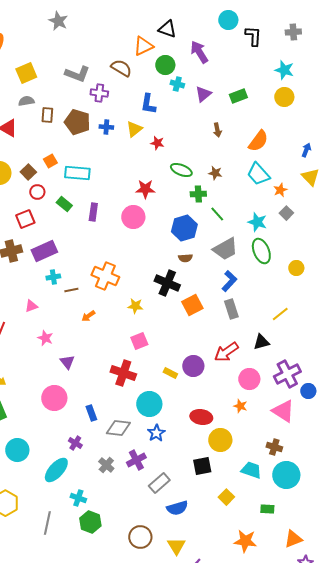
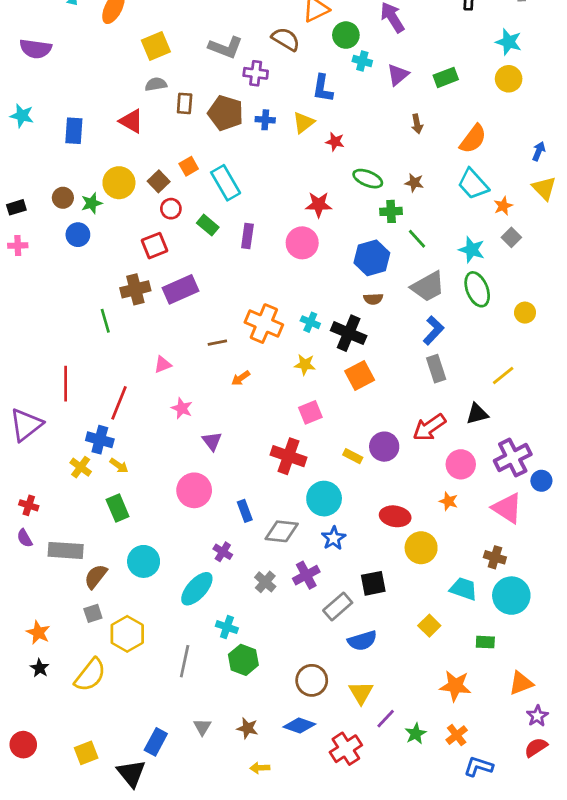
cyan rectangle: (77, 173) -> (226, 183), turned 55
cyan cross: (53, 277) -> (310, 322), moved, turned 32
orange square: (192, 305) -> (360, 375), moved
black square: (202, 466) -> (373, 583), moved

